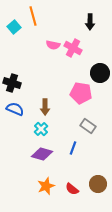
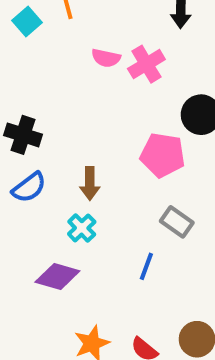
pink cross: (73, 48) -> (146, 64), turned 30
blue semicircle: (15, 109) -> (29, 187), turned 120
purple diamond: (42, 154) -> (57, 276), moved

